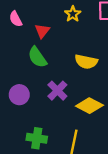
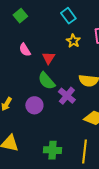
purple cross: (57, 91) -> (67, 96), moved
purple circle: (19, 95) -> (34, 105), moved

